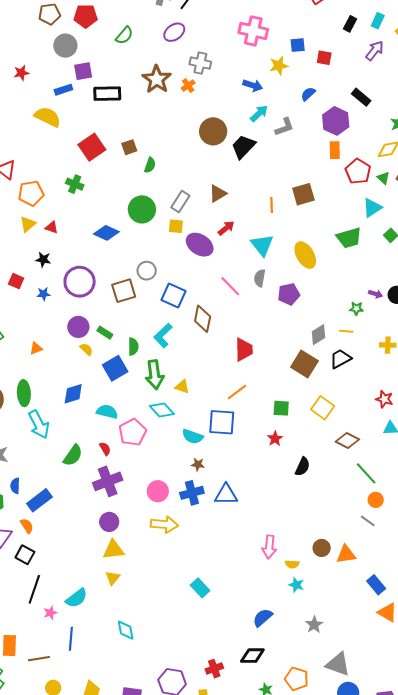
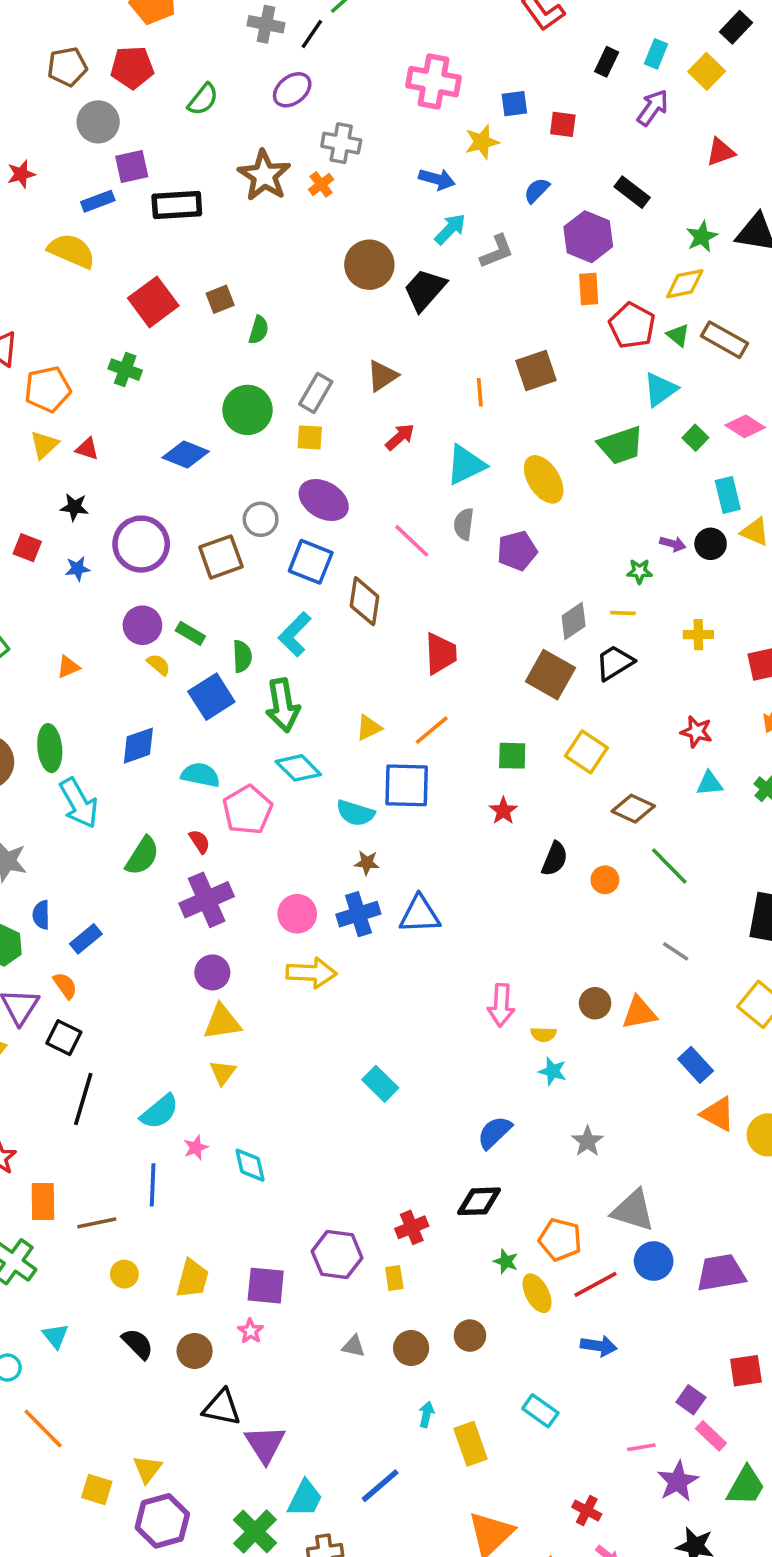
purple ellipse: (200, 245) -> (324, 500), moved
cyan triangle: (262, 245) -> (466, 465), turned 45
yellow triangle: (182, 387) -> (369, 728), moved, turned -42
blue rectangle: (39, 500) -> (86, 939), size x0.7
orange circle: (376, 500) -> (605, 880), moved
pink star: (50, 613) -> (196, 1147), moved

